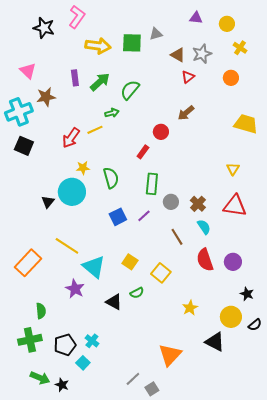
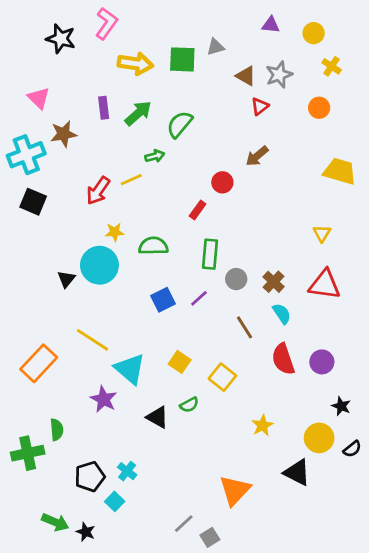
green semicircle: (111, 178) -> (153, 246), turned -75
green cross: (30, 340) -> (28, 453), moved

